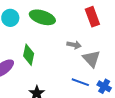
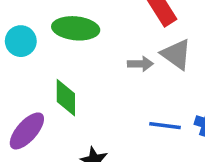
gray triangle: (91, 59) -> (176, 54), moved

